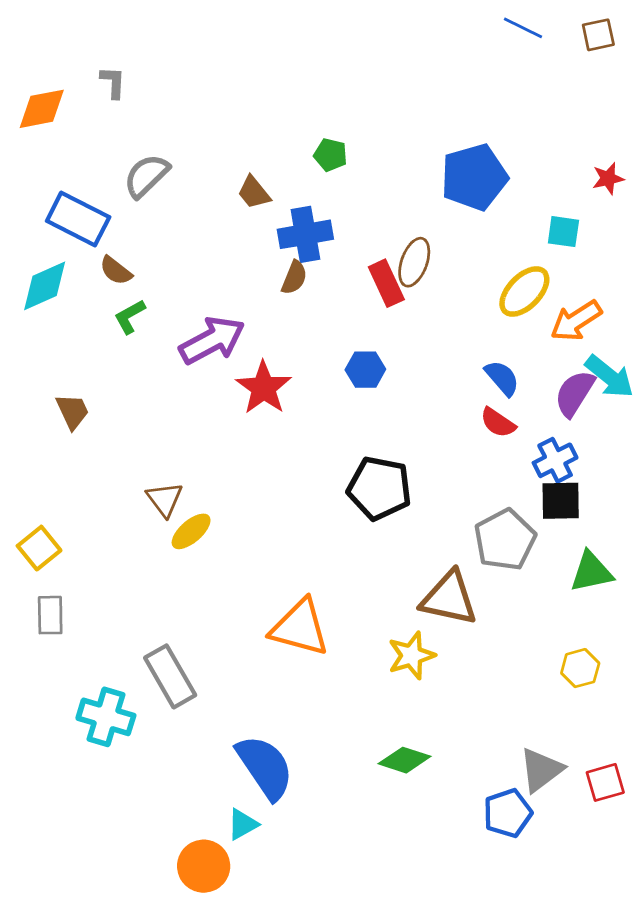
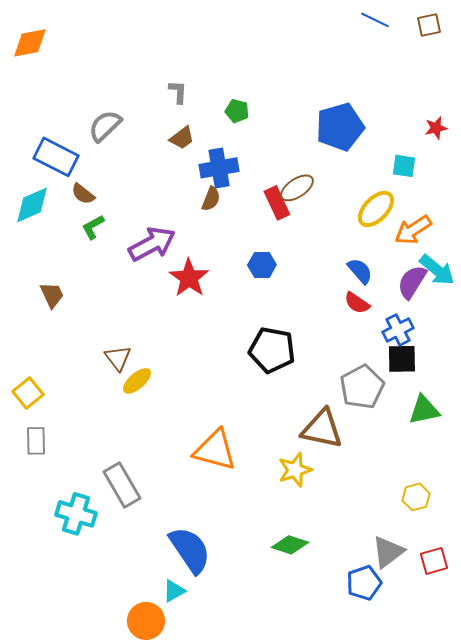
gray L-shape: (113, 82) -> (178, 92), moved
orange diamond: (42, 109) -> (30, 43), moved
brown trapezoid: (254, 192) -> (182, 138), turned -88
brown ellipse: (414, 262) -> (297, 188), turned 36
yellow hexagon: (580, 668) -> (416, 497), moved

